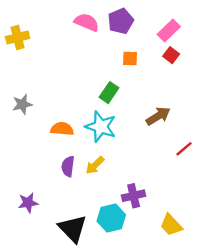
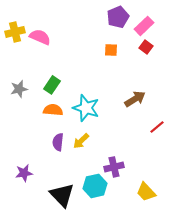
purple pentagon: (121, 21) -> (118, 17), moved
pink semicircle: (87, 22) -> (40, 37), moved
green rectangle: (109, 93) -> (52, 85), moved

